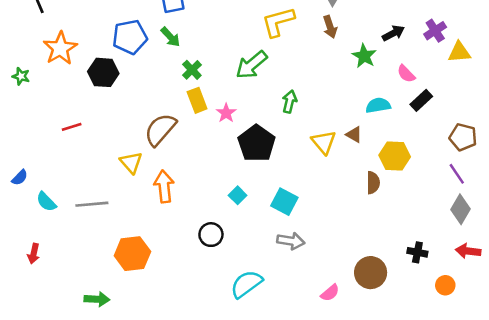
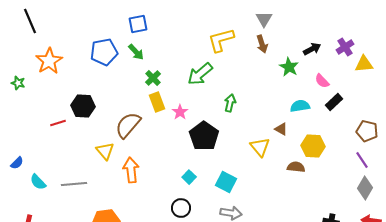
black hexagon: (103, 72) -> (83, 106), moved
yellow triangle: (324, 142) -> (260, 147), moved
brown semicircle: (373, 183) -> (296, 167), turned -84
black circle: (211, 235) -> (181, 208), moved

